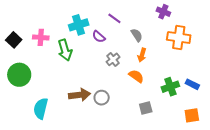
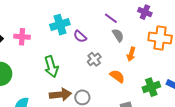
purple line: (114, 18) -> (111, 18), moved
green arrow: (65, 50) -> (51, 67), moved
orange arrow: (142, 55) -> (131, 54), moved

